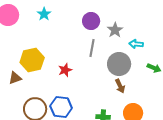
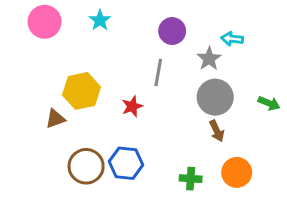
gray star: (115, 30) -> (209, 59), moved
cyan arrow: (136, 44) -> (232, 39), moved
gray line: (92, 48) -> (158, 73), moved

